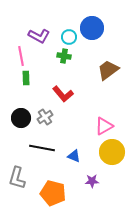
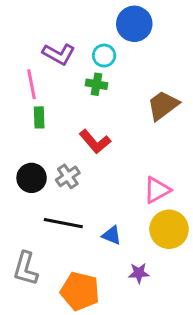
blue circle: (92, 28) -> (134, 24), moved

